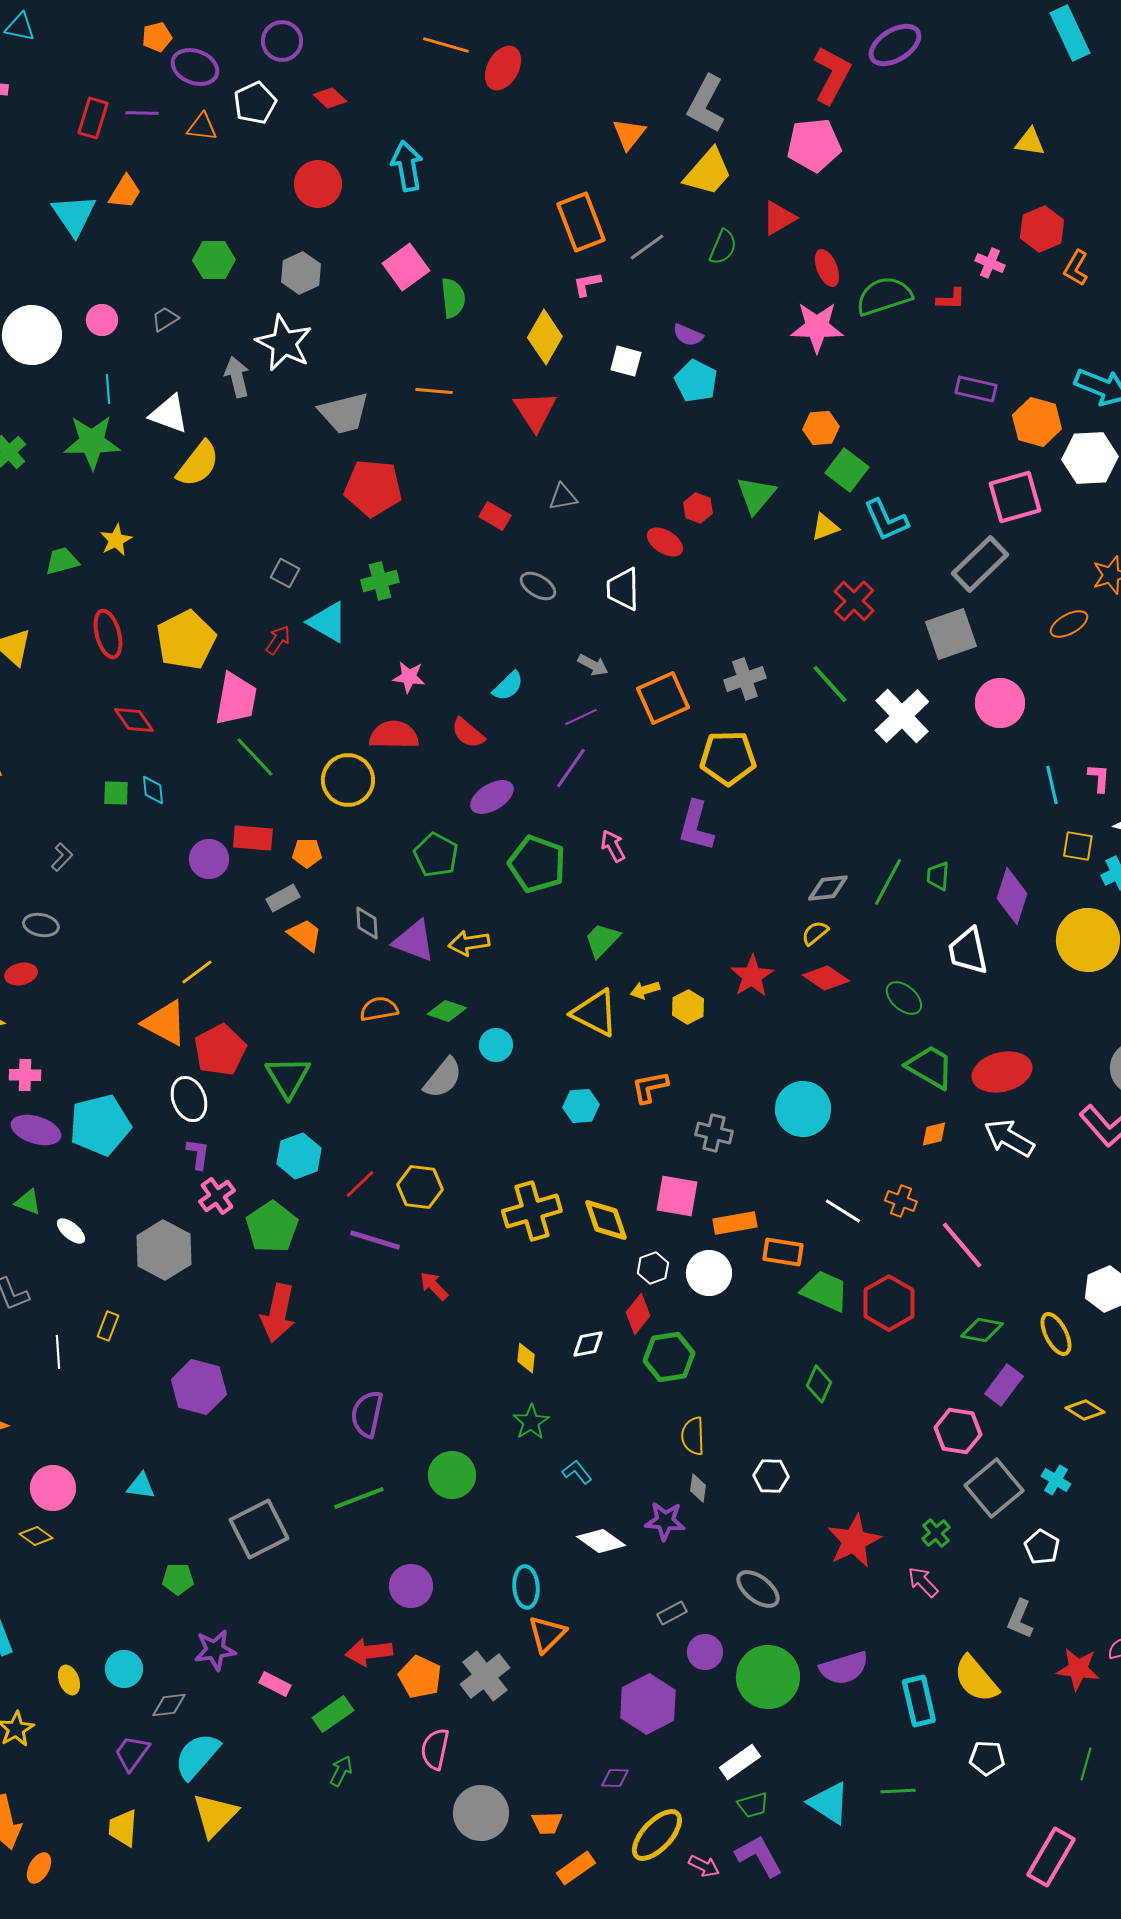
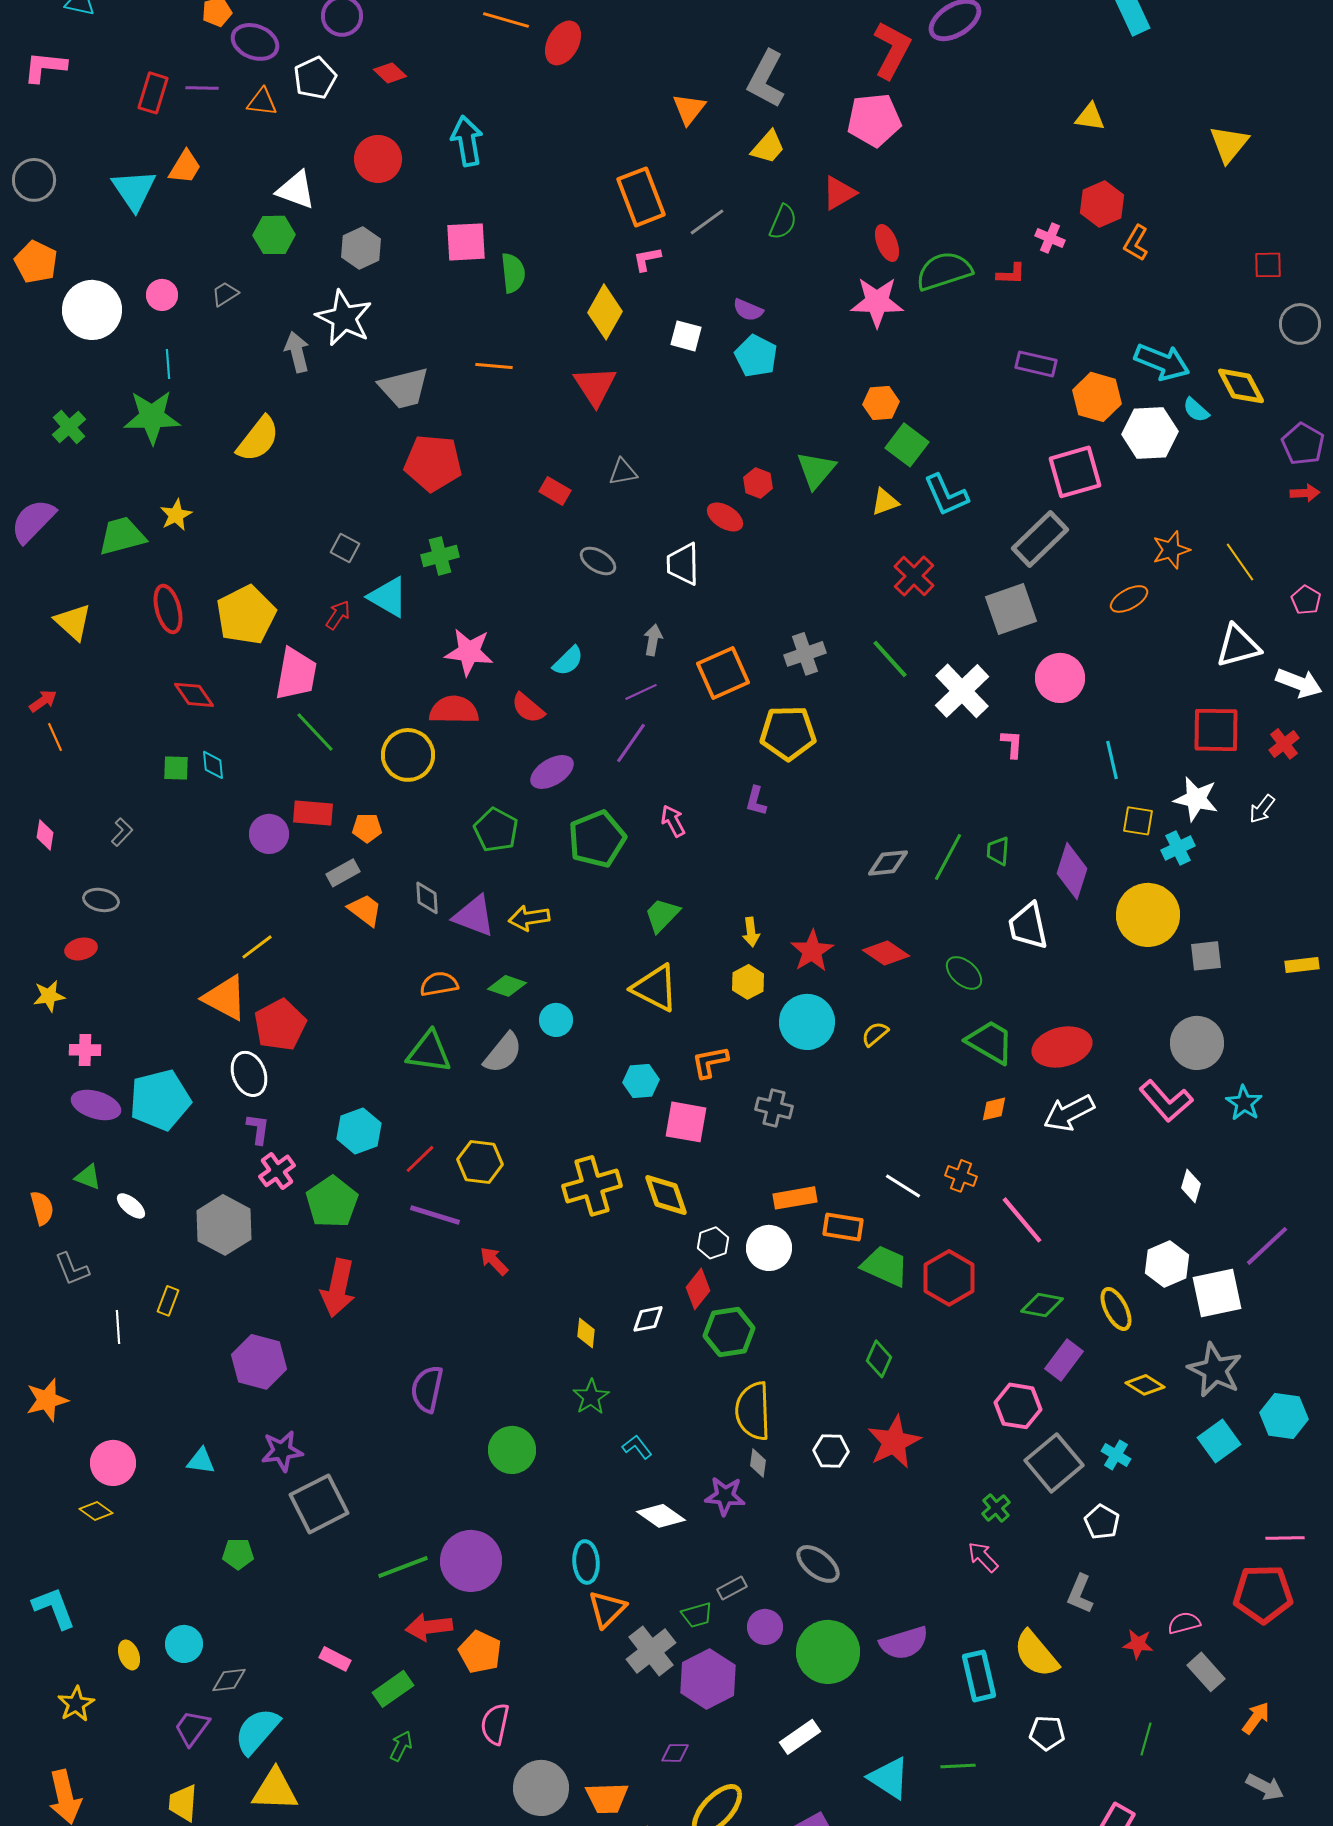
yellow trapezoid: (708, 172) -> (768, 147), size x0.7
pink square: (406, 267) -> (466, 242), turned 33
white triangle: (169, 414) -> (296, 190), moved
green trapezoid: (62, 561) -> (122, 536), size x1.4
gray arrow: (593, 665) -> (653, 640), turned -108
pink star: (409, 677) -> (469, 652), size x1.5
pink L-shape: (1099, 778) -> (1012, 744), moved
purple L-shape: (696, 826) -> (756, 801), size x0.6
green pentagon: (537, 864) -> (597, 839), turned 30
yellow semicircle: (815, 933) -> (875, 1034), moved
yellow arrow: (645, 990) -> (751, 932), moved, turned -80
green triangle: (288, 1077) -> (429, 1052), moved, turned -51
cyan circle: (803, 1109) -> (807, 1022), moved
white arrow: (1009, 1138) -> (1069, 1113), turned -57
pink square: (677, 1196) -> (686, 1122), moved
yellow semicircle: (693, 1436) -> (753, 1411), size x1.5
green line: (359, 1498) -> (403, 1567), moved
red star: (854, 1541) -> (894, 1442), moved
purple circle: (411, 1586) -> (471, 1561), size x1.4
purple star: (215, 1650) -> (282, 1451), moved
red star: (1078, 1669) -> (1138, 1644), size x0.7
gray cross: (485, 1676) -> (651, 1651), moved
green trapezoid: (753, 1805) -> (697, 1615), moved
yellow triangle: (215, 1815) -> (275, 1790), turned 48
orange trapezoid: (547, 1823) -> (607, 1798), size x1.4

